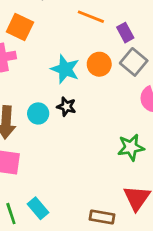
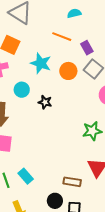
cyan star: (65, 69) -> (41, 63), moved
cyan circle: (38, 113) -> (22, 90), moved

